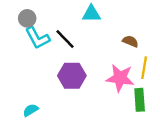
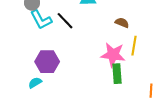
purple hexagon: (72, 76) -> (47, 62), moved
green rectangle: (140, 100) -> (117, 74), moved

